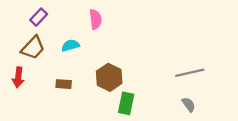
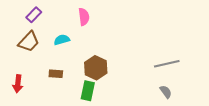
red arrow: (18, 77) -> (18, 84), moved
green rectangle: (126, 103) -> (88, 91), moved

